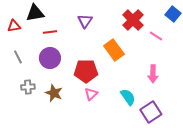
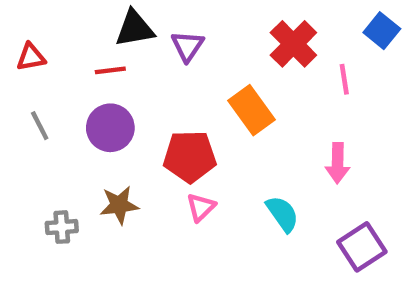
black triangle: (35, 13) -> (135, 28), moved
pink line: (156, 36) -> (344, 79), turned 48
gray cross: (28, 87) -> (62, 227), moved
brown star: (54, 93) -> (119, 205), turned -30
purple square: (151, 112) -> (362, 247), moved

